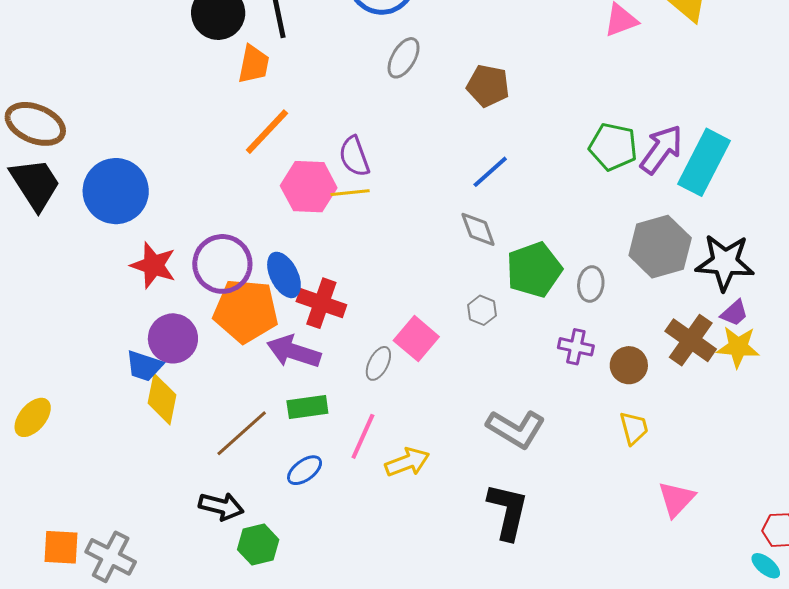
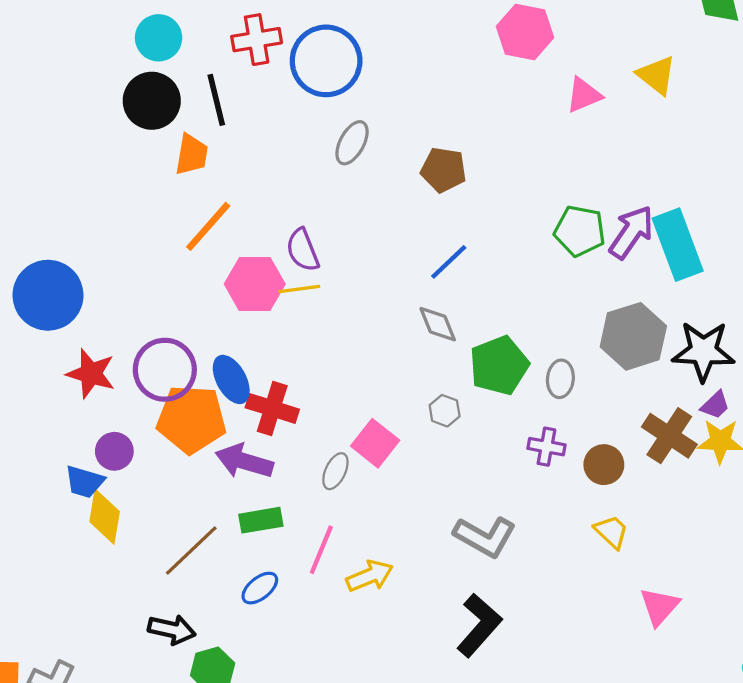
cyan rectangle: (704, 162) -> (678, 245), turned -46
purple circle: (173, 338) -> (114, 451), size x0.7
yellow trapezoid: (634, 428) -> (611, 532), turned -30
black L-shape: (508, 511) -> (479, 625), turned 30

